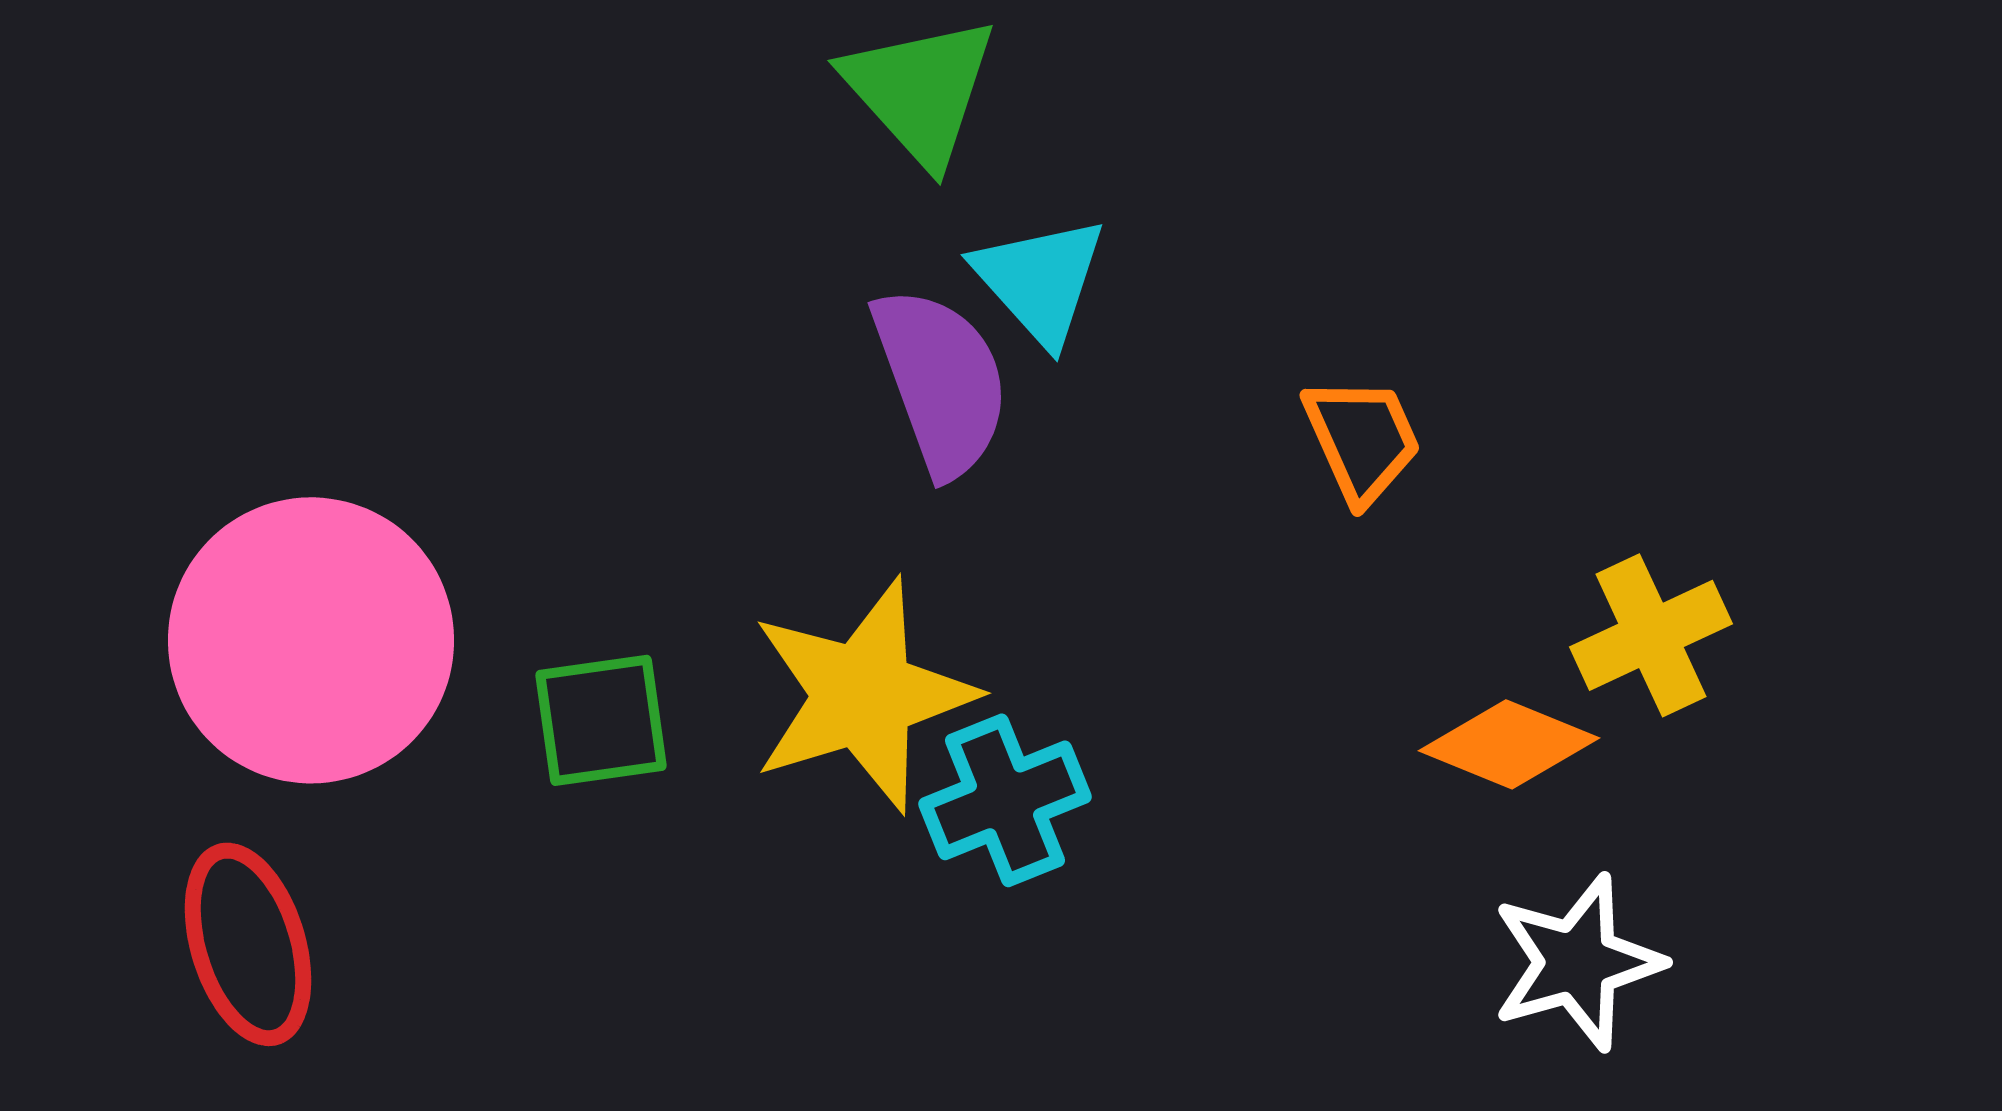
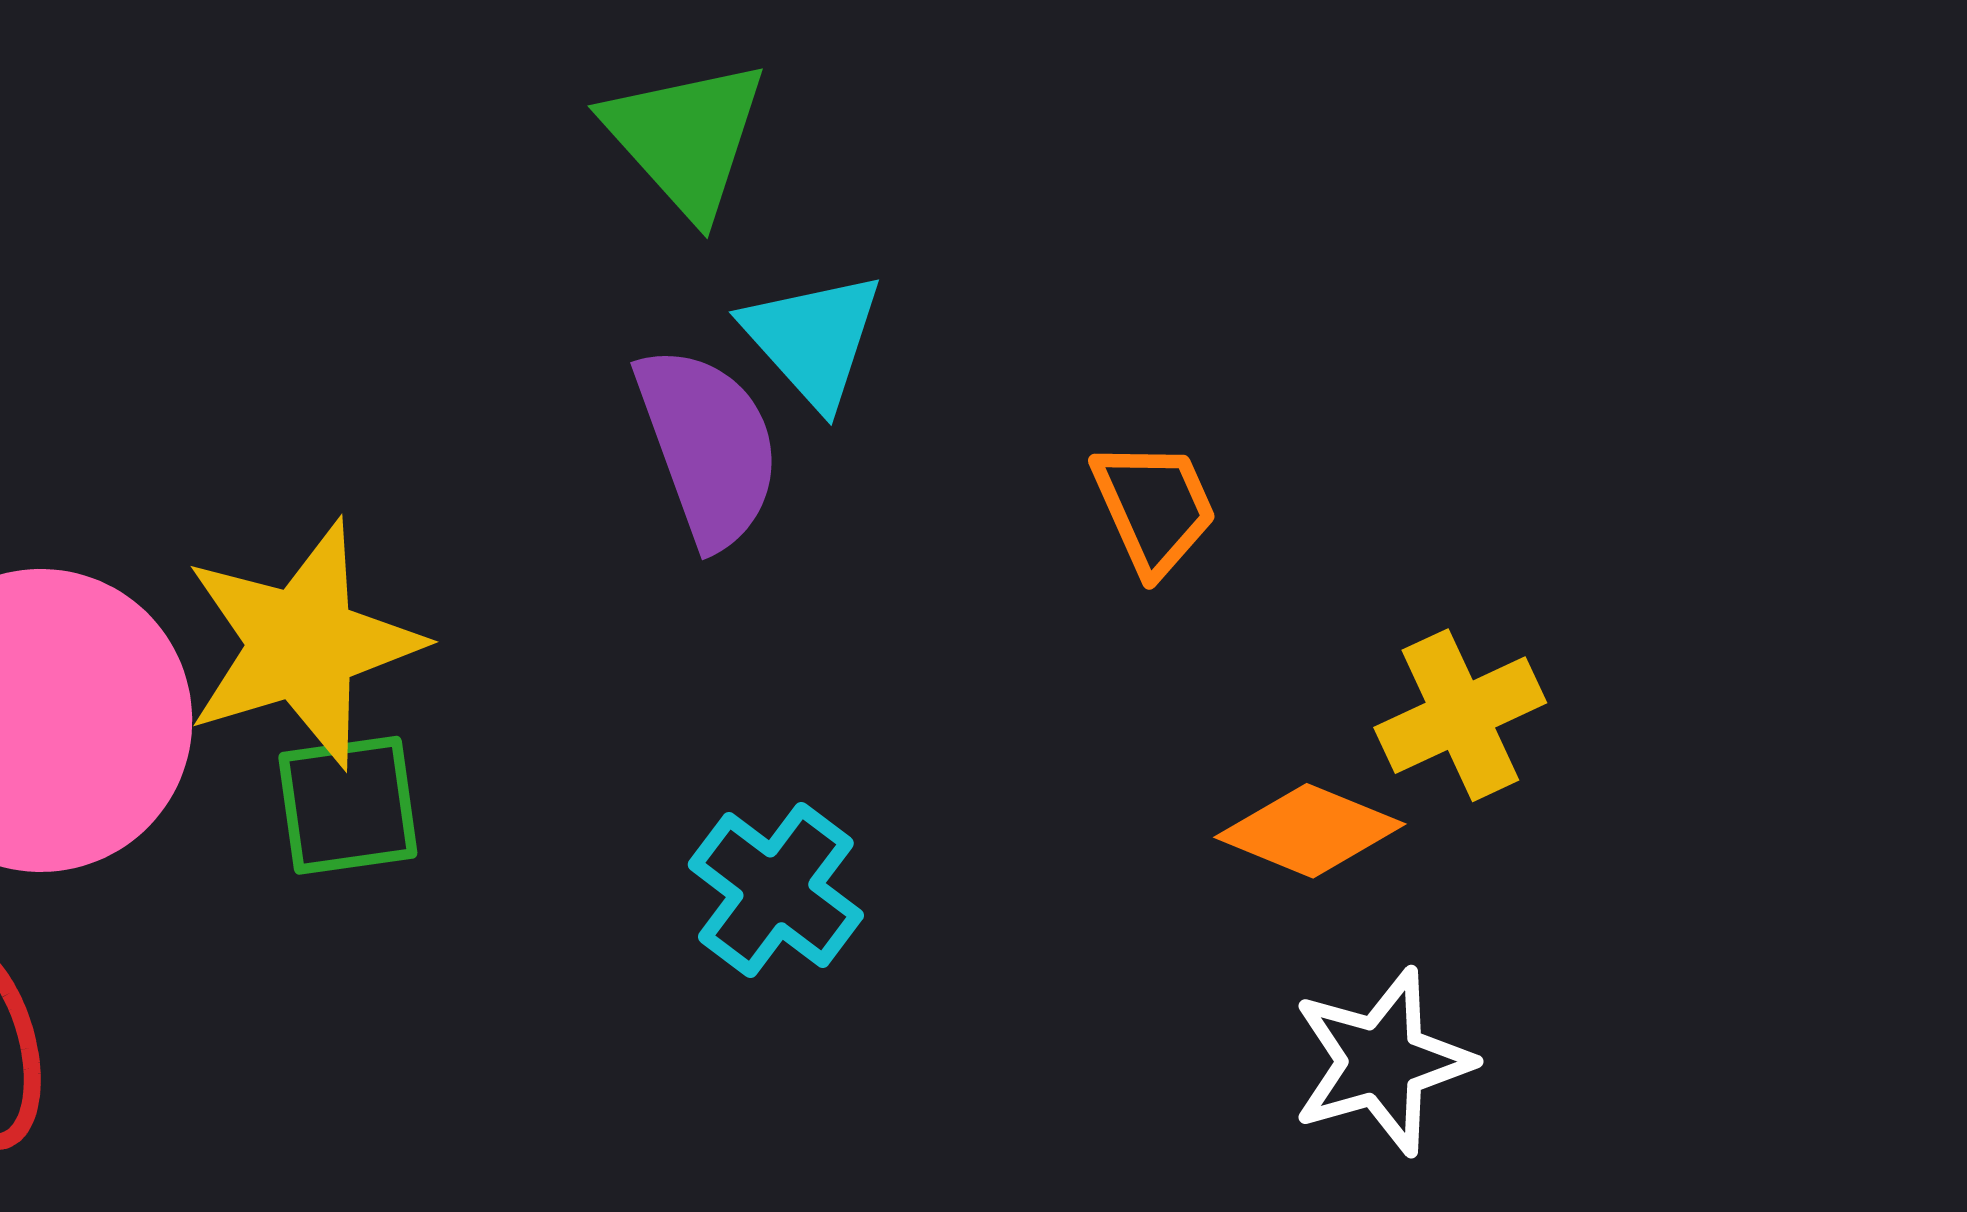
yellow star: (863, 695) -> (302, 644), moved
cyan cross: (1005, 800) -> (776, 890), turned -31

